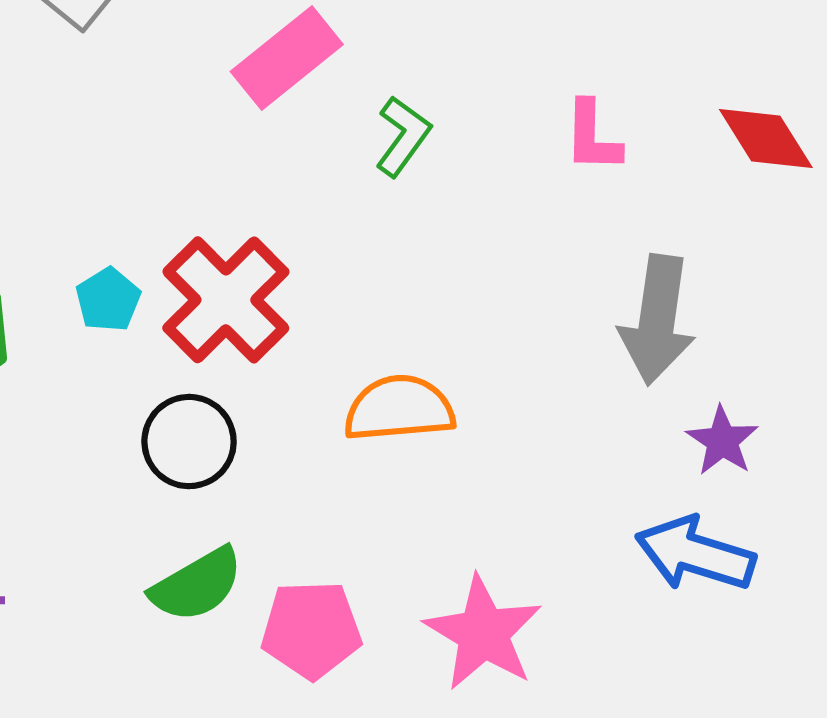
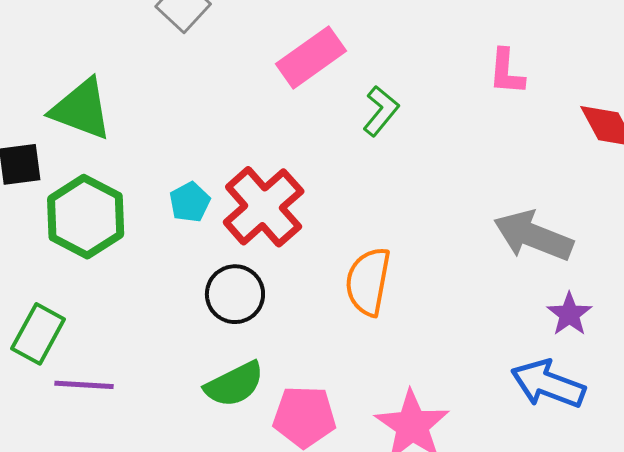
pink L-shape: (592, 137) -> (506, 72), moved
gray arrow: (657, 320) -> (533, 236), turned 100
orange semicircle: (399, 408) -> (368, 281), turned -78

